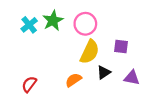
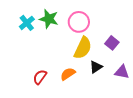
green star: (53, 21) -> (49, 19), turned -30
purple square: (121, 46) -> (112, 43), turned 32
red semicircle: (29, 84) -> (40, 77), moved

